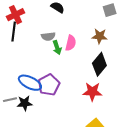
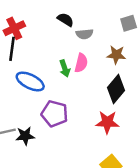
gray semicircle: (48, 36) -> (85, 34), moved
blue ellipse: (30, 83) -> (30, 81), moved
purple pentagon: (49, 85) -> (55, 114), turned -30

